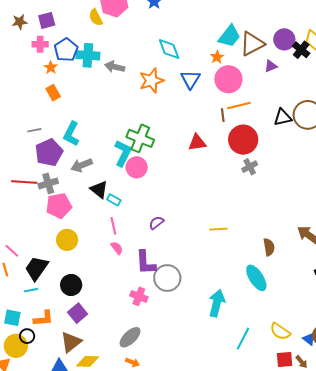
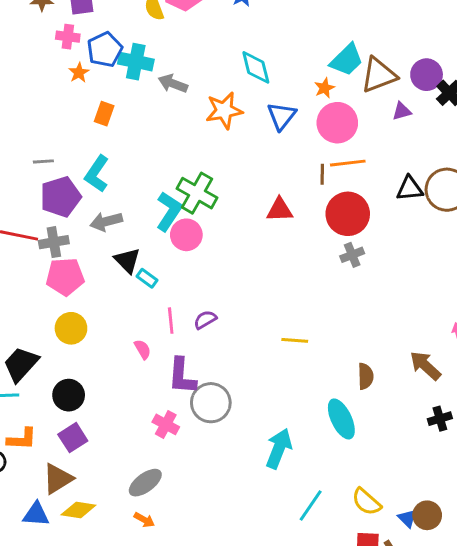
orange rectangle: (53, 93) -> (104, 114), moved, turned 42
pink line: (113, 226) -> (171, 321), moved

